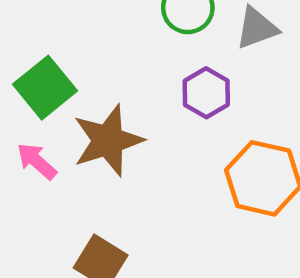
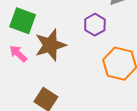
green square: (45, 88) -> (23, 21), turned -32

